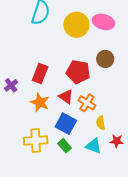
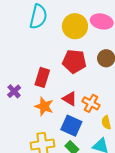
red pentagon: (78, 72) -> (74, 61), moved

